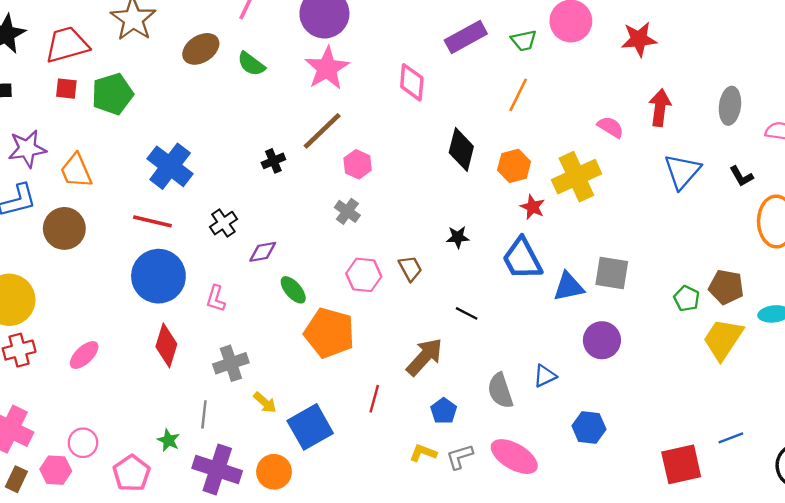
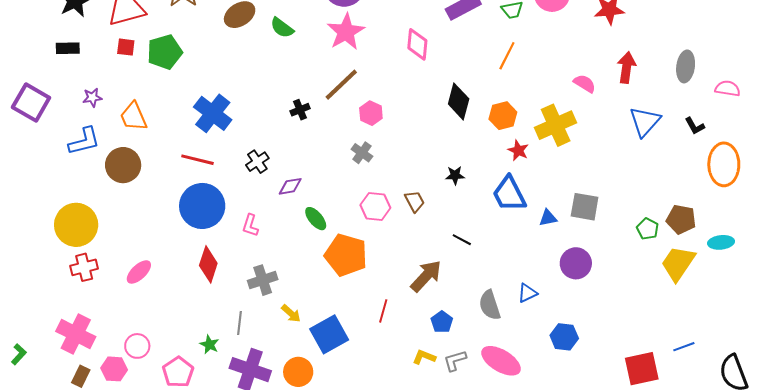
purple star: (27, 149) -> (92, 97), size x0.6
blue triangle: (569, 287) -> (548, 218), size x0.7

